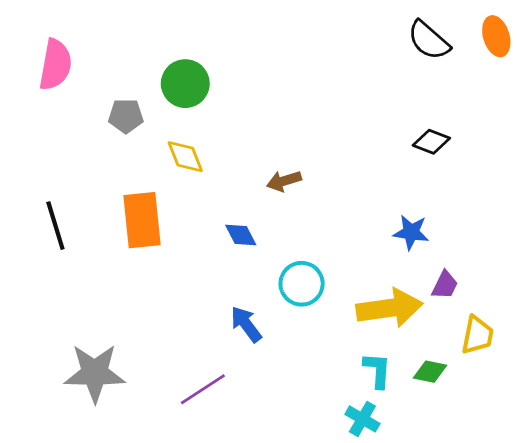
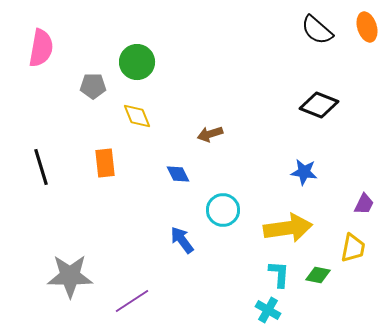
black diamond: (431, 142) -> (319, 105), size x1.4
orange rectangle: (142, 220) -> (105, 163), size x0.7
purple trapezoid: (445, 285) -> (364, 204), moved
purple line: (203, 389) -> (132, 301), moved

